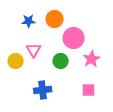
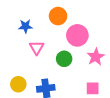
blue star: (29, 21) -> (25, 26), moved
yellow circle: (16, 61) -> (18, 84), moved

